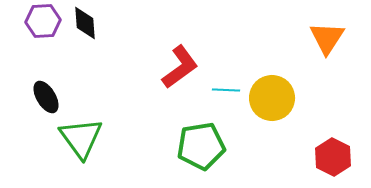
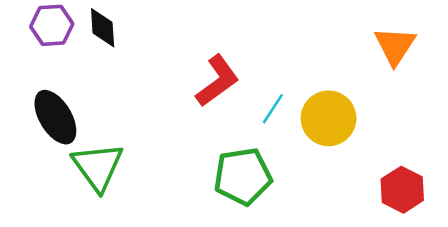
cyan line: (226, 90) -> (273, 109), turned -60
black ellipse: (46, 97) -> (55, 117), size x1.4

